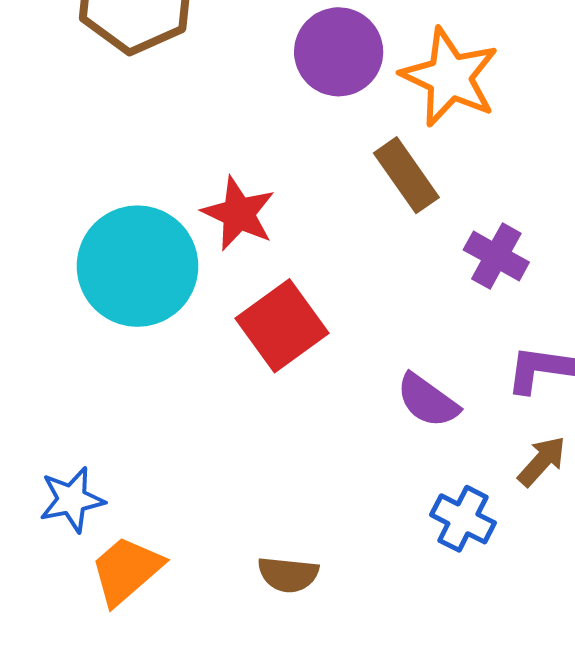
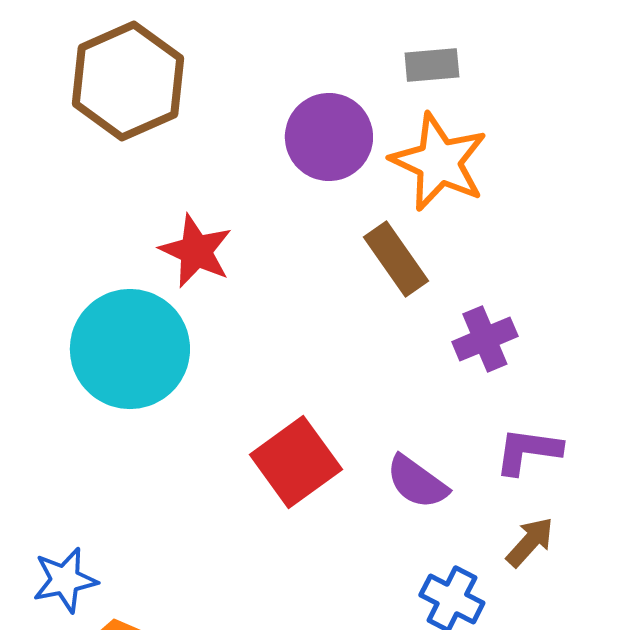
red star: (239, 214) -> (196, 251), moved
purple cross: (496, 256) -> (485, 339), turned 38
red square: (282, 326) -> (296, 462), moved

